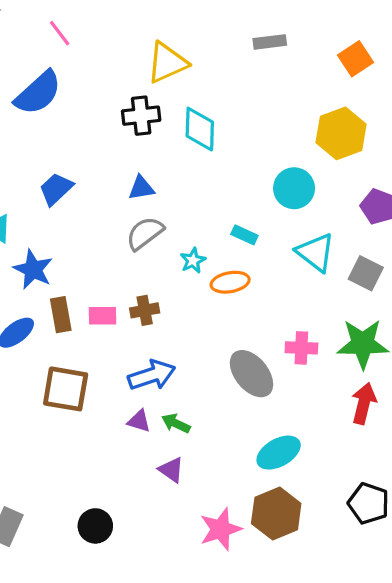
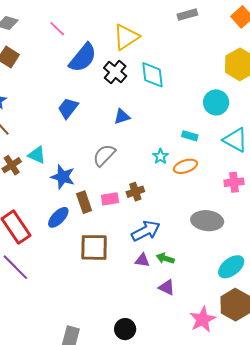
blue semicircle: (38, 93) -> (83, 58), moved
black cross: (141, 116) -> (115, 72), turned -35
blue trapezoid: (56, 189) -> (68, 108), moved
gray semicircle: (145, 233) -> (104, 155), moved
pink cross: (301, 348) -> (234, 182), moved
gray ellipse: (252, 374) -> (207, 221), turned -36

